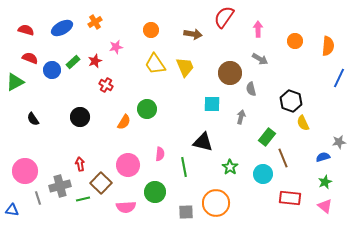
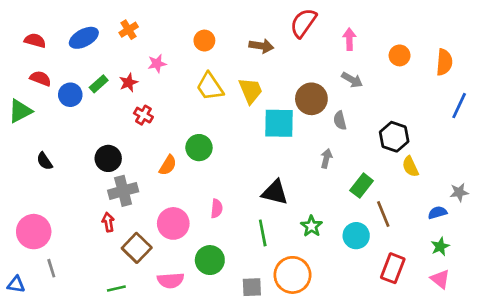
cyan square: (212, 104) -> (279, 123), moved, size x1.4
green line: (184, 167) -> (263, 233), moved
gray cross: (60, 186) -> (123, 191), moved
red rectangle: (290, 198) -> (393, 268), turned -75
green line: (83, 199) -> (116, 288), moved

